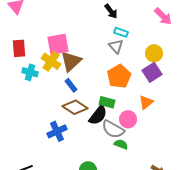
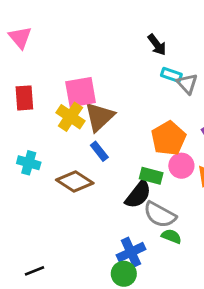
gray triangle: (116, 46) -> (187, 84), moved
cyan cross: (30, 72) -> (29, 163), moved
brown diamond: (75, 107) -> (75, 182), moved
pink circle: (128, 119) -> (181, 166), moved
blue cross: (57, 131) -> (131, 252), moved

